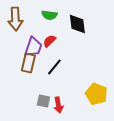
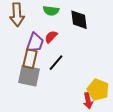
gray square: (43, 101) -> (29, 76), moved, size x1.6
red arrow: (58, 105) -> (88, 101), moved

